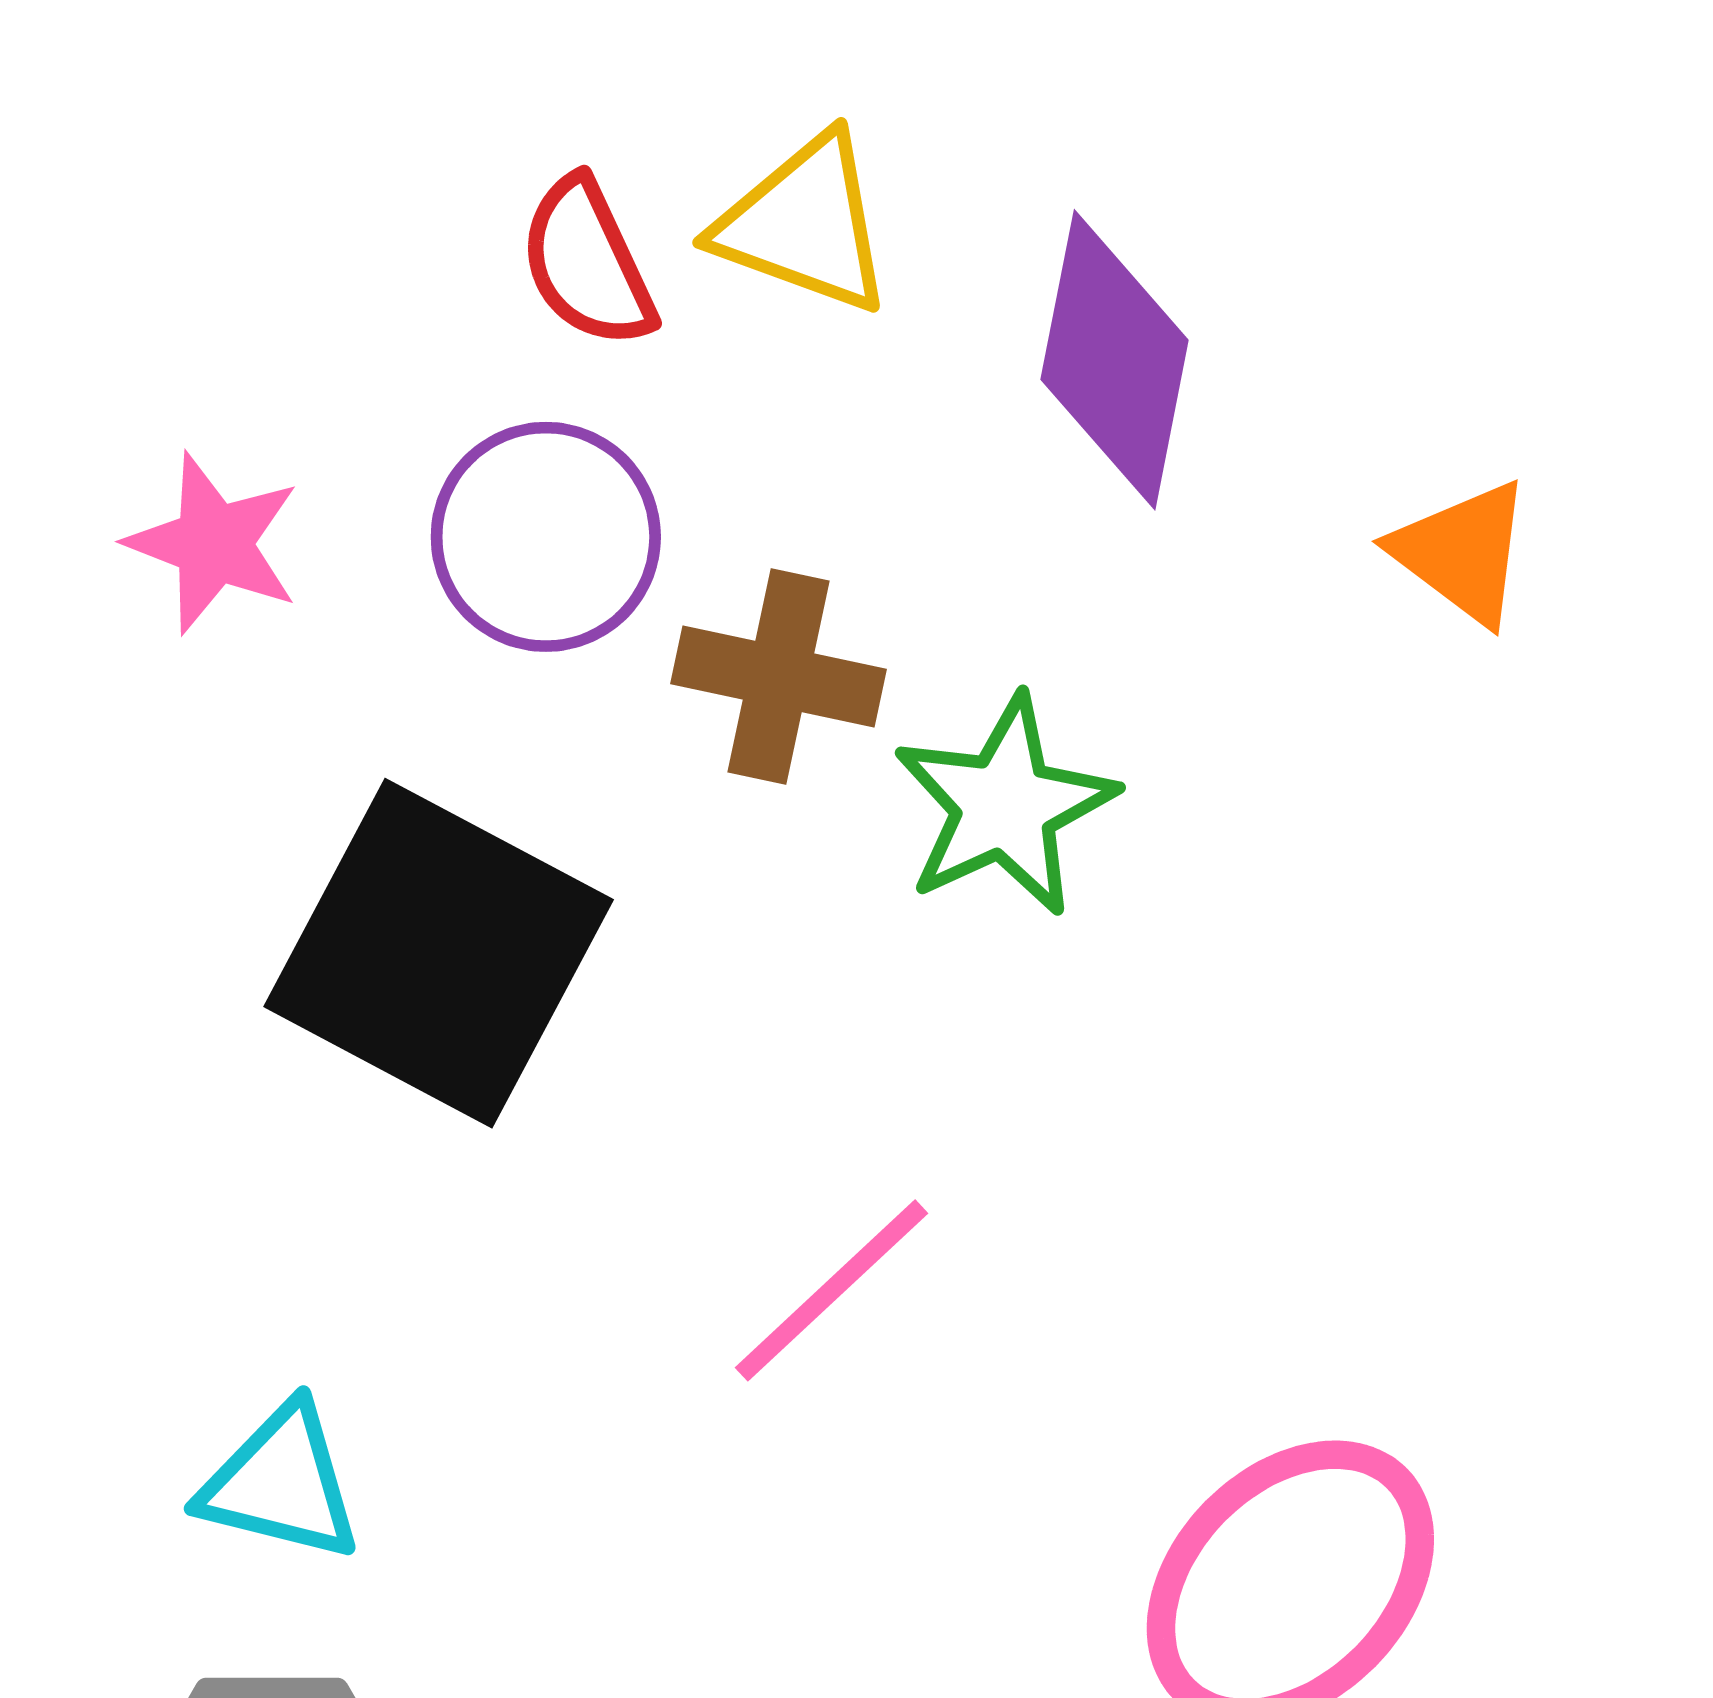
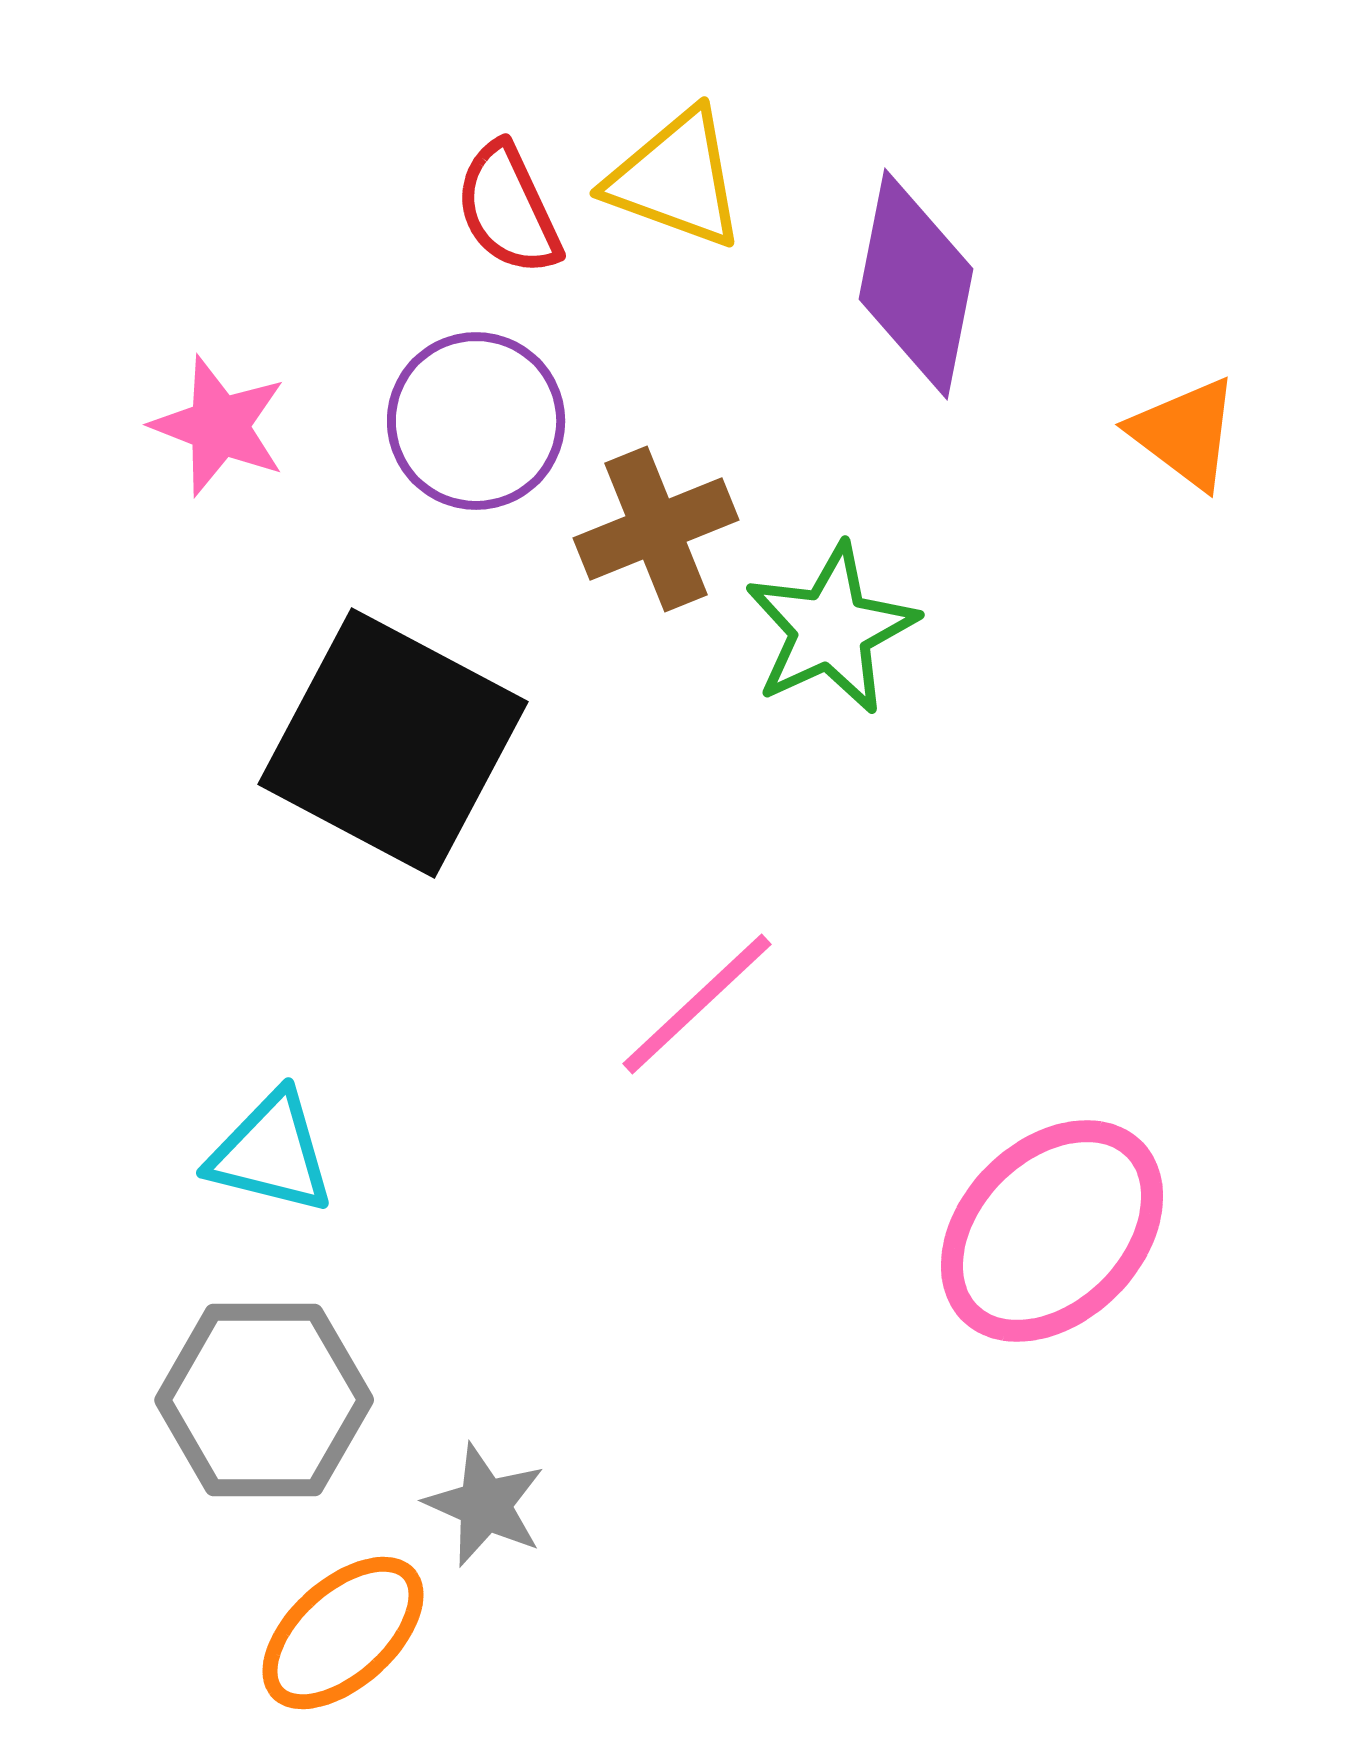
brown cross: (779, 676) -> (656, 529), turned -34

